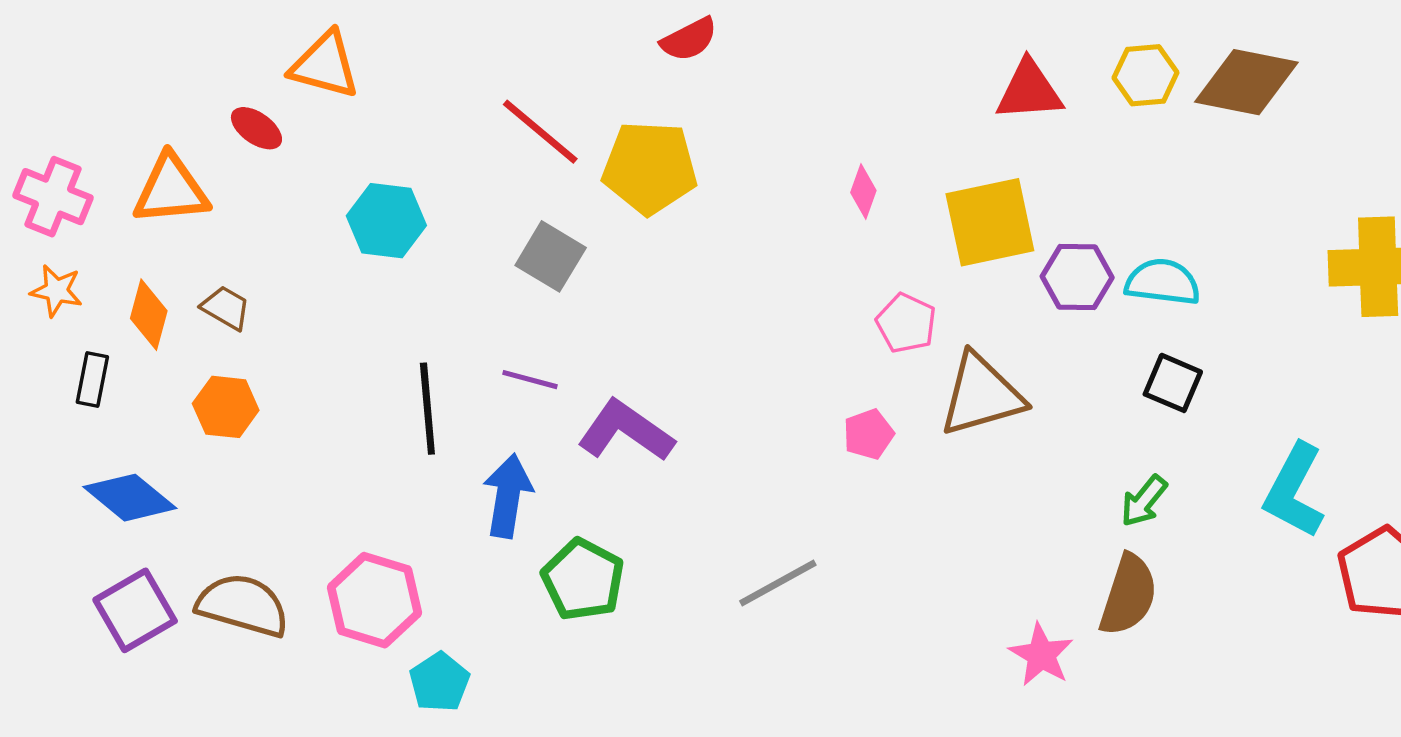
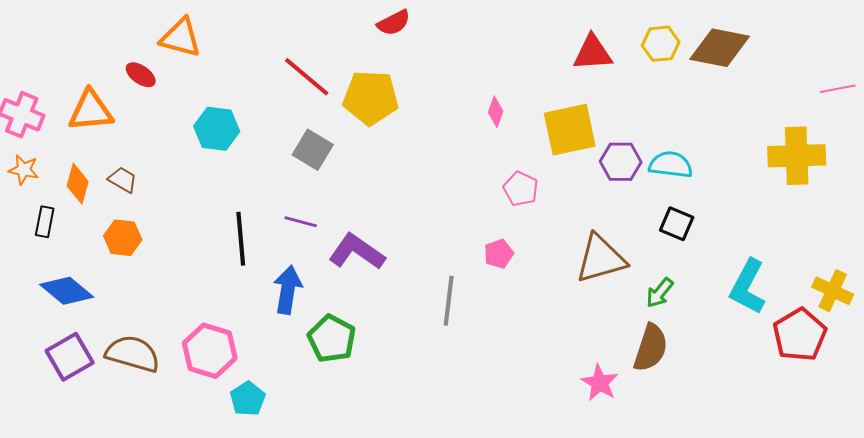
brown triangle: (981, 395) -> (601, 259), moved
gray line: (778, 583) -> (449, 301), moved, turned -54

